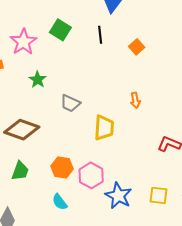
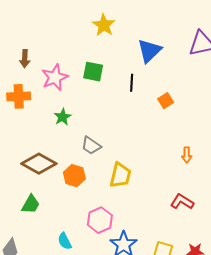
green square: (60, 30) -> (93, 72), turned -30
orange arrow: (135, 100) -> (187, 155), moved
orange hexagon: (62, 167) -> (74, 176), moved

